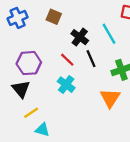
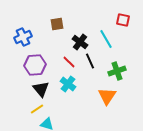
brown square: (54, 17) -> (57, 24), turned -32
blue cross: (18, 18) -> (23, 37), moved
black triangle: (21, 89) -> (41, 89), moved

